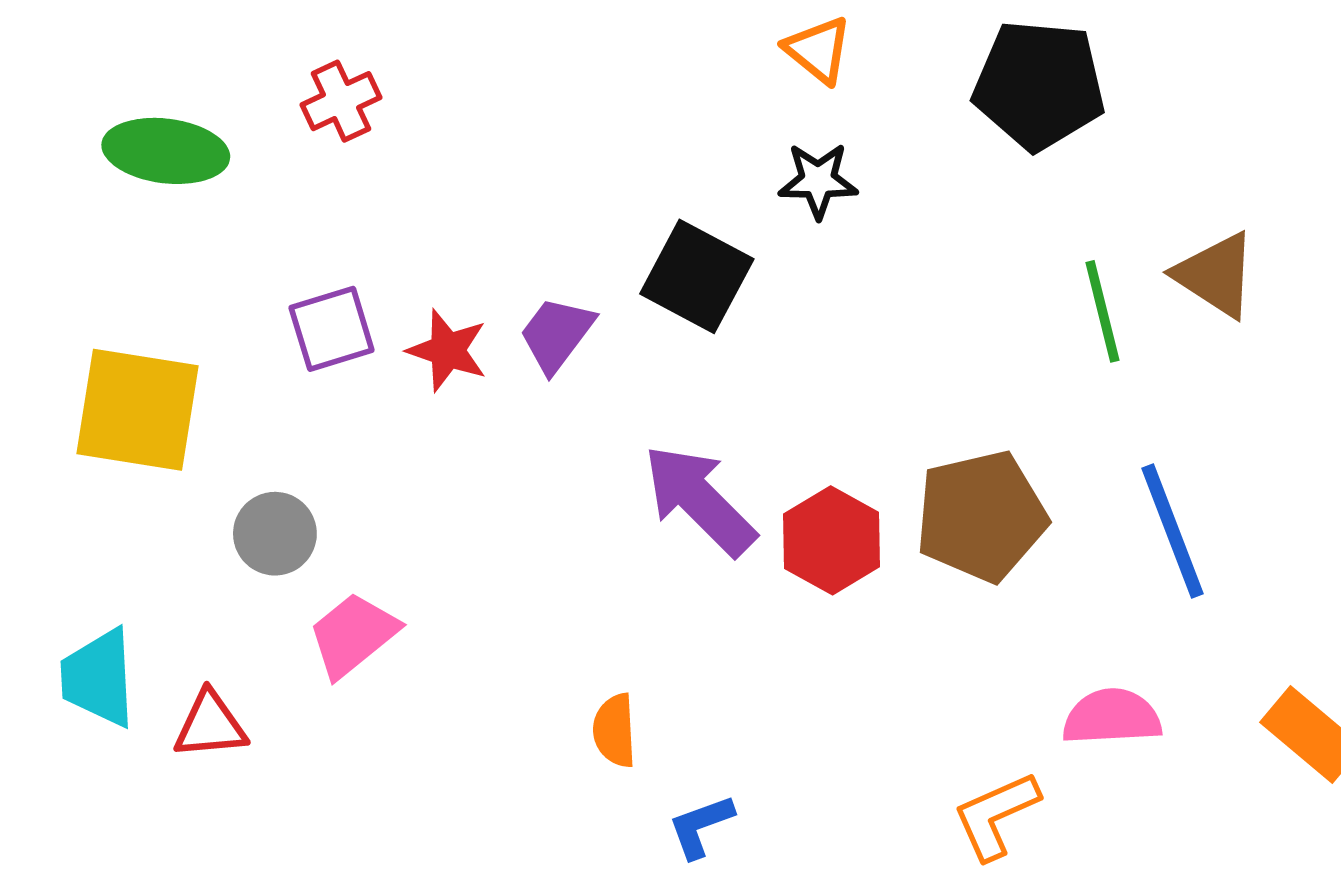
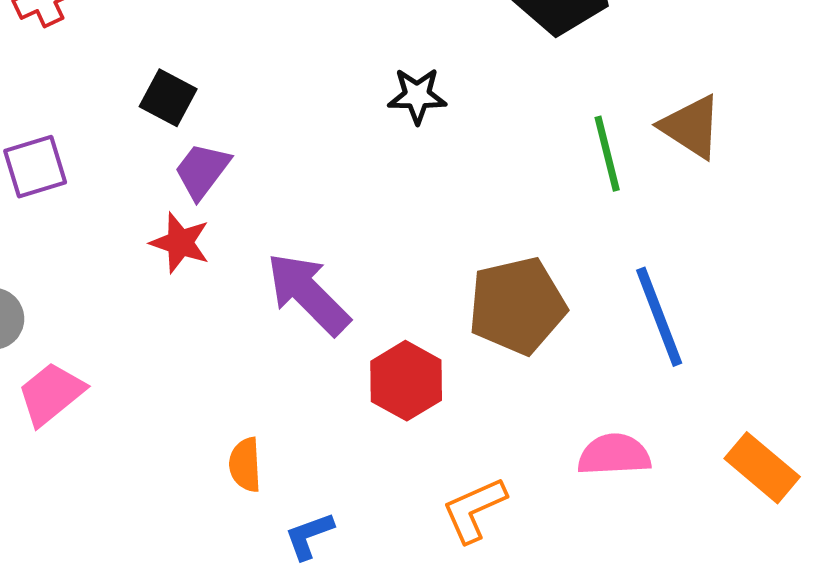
black star: (818, 181) -> (417, 96), moved
black square: (697, 276) -> (168, 98), moved, size x0.7
red star: (447, 350) -> (180, 243), moved
red hexagon: (832, 540) -> (406, 381), moved
orange L-shape: (996, 815) -> (474, 510), moved

